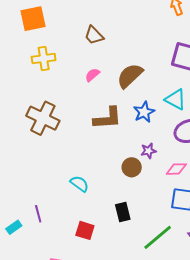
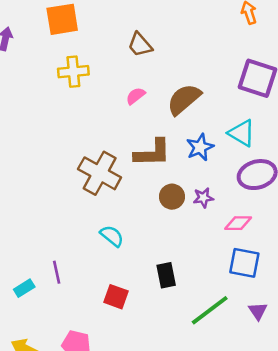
brown cross: (43, 118) -> (100, 173), moved
brown circle: (132, 167) -> (172, 197), moved

